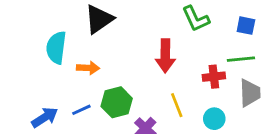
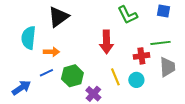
blue square: (246, 26) -> (164, 11), moved
blue line: (81, 110) -> (46, 73), moved
cyan circle: (214, 119) -> (136, 80), moved

